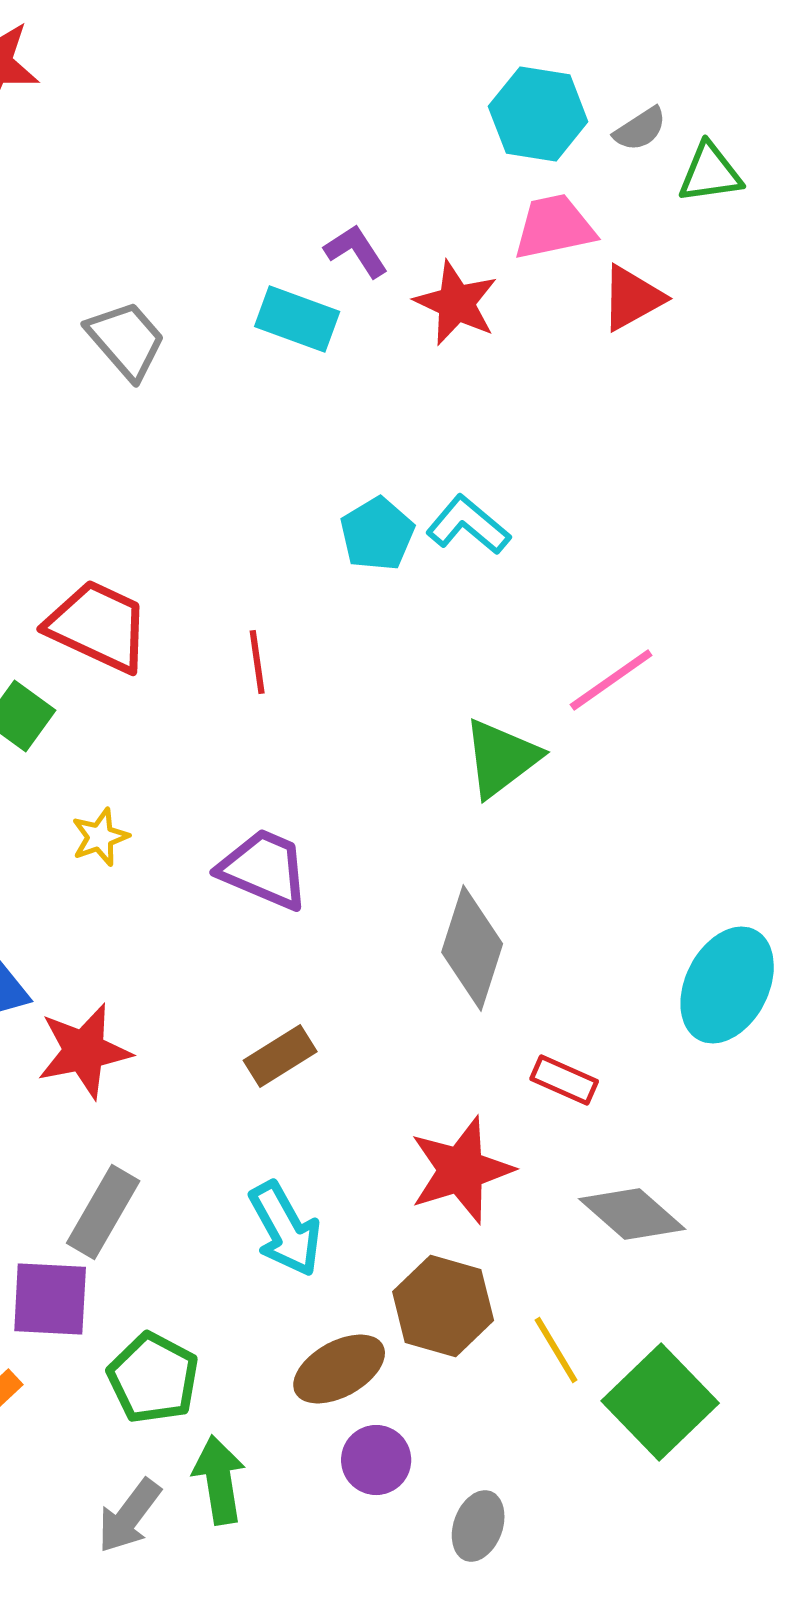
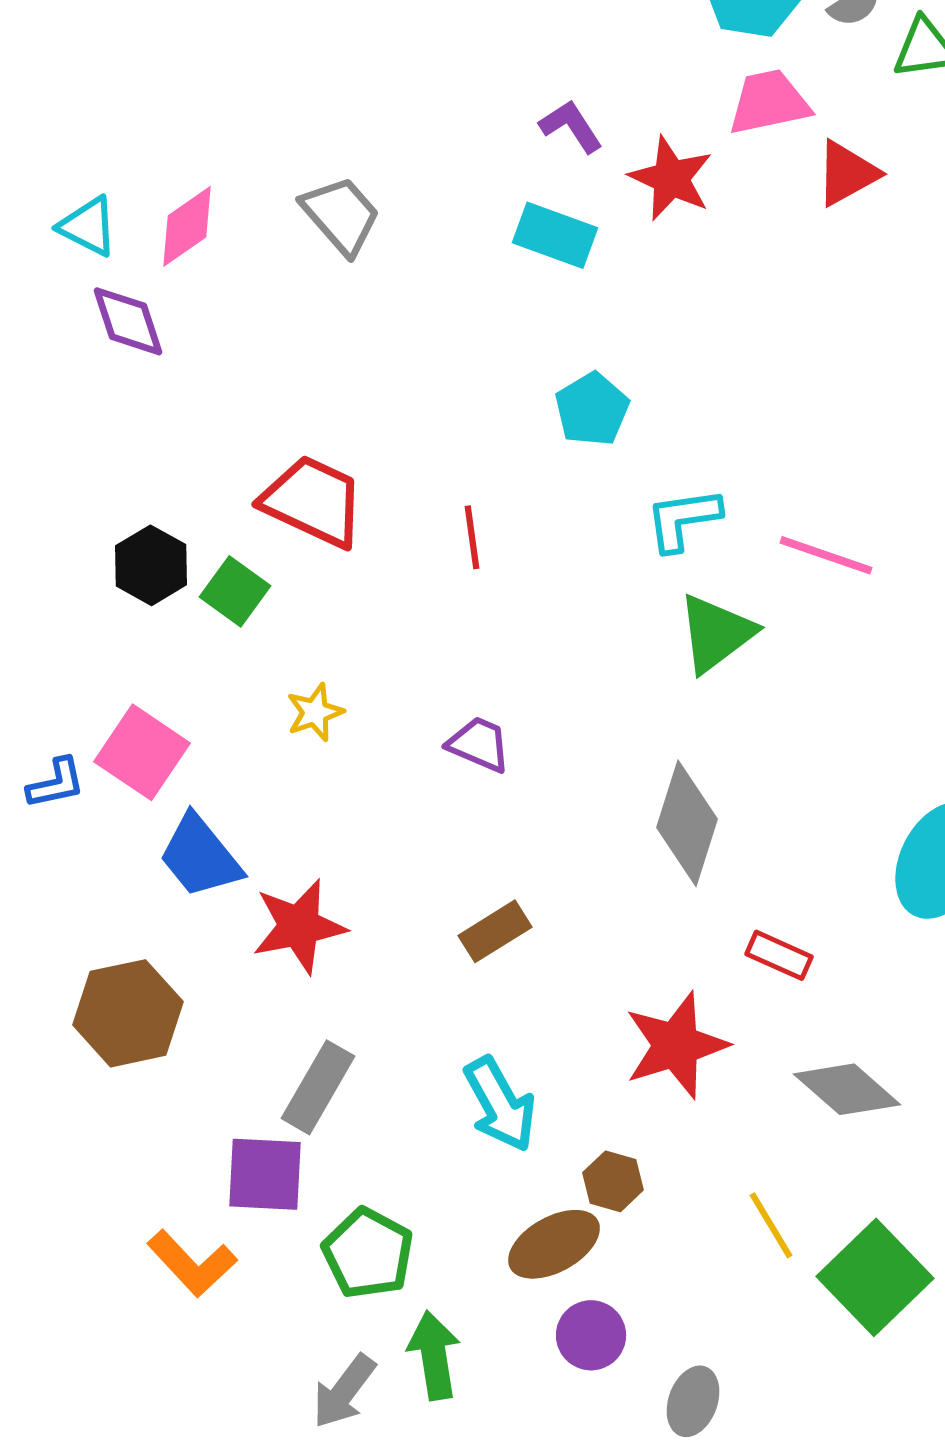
cyan rectangle: (297, 319) -> (555, 235), moved
cyan L-shape: (468, 525) -> (683, 519), moved, turned -48
pink line: (611, 680) -> (826, 555), turned 54
purple trapezoid: (264, 869) -> (479, 744), size x0.7
brown hexagon: (443, 1306) -> (613, 1181), moved, size x0.6

